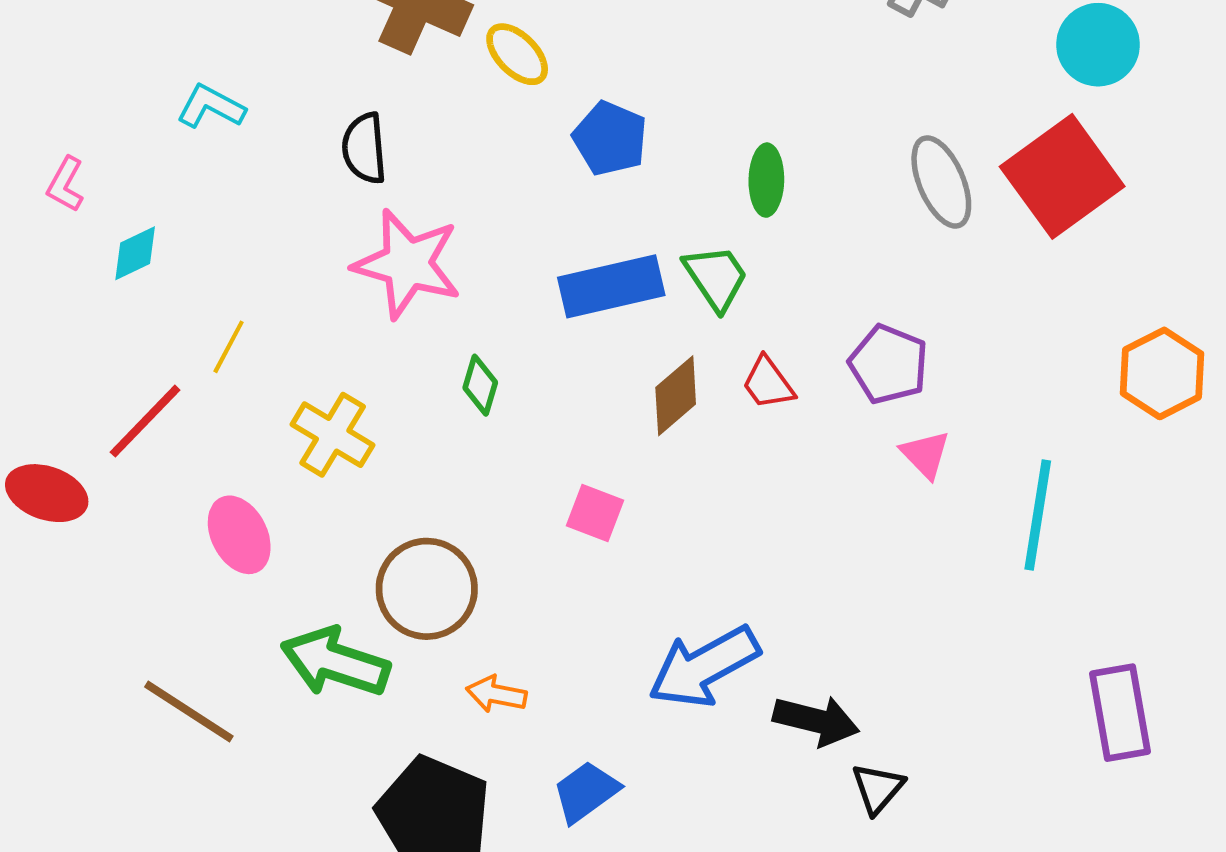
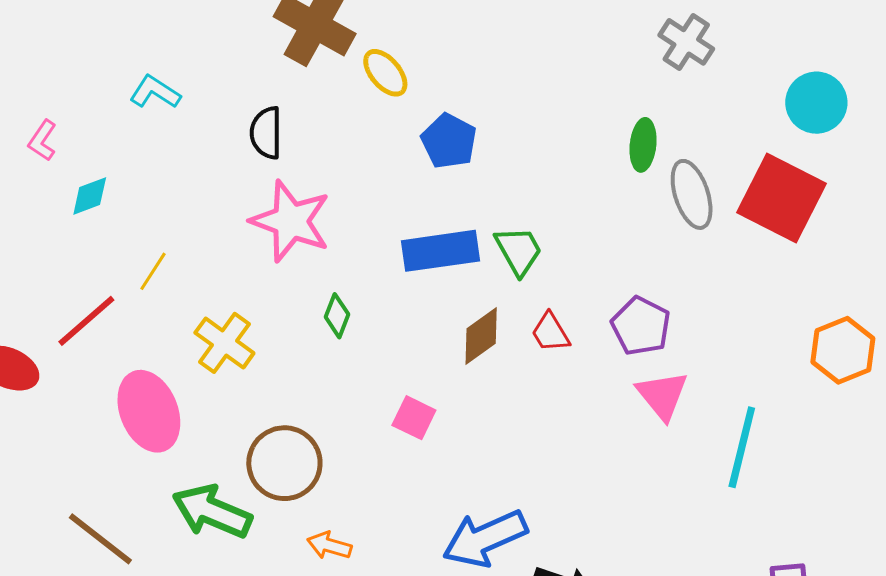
red square: (1062, 176) -> (781, 198), turned -32
green ellipse: (766, 180) -> (643, 145), moved
pink triangle: (925, 454) -> (662, 395), size x1.4
pink ellipse: (239, 535) -> (149, 411), size x1.4

